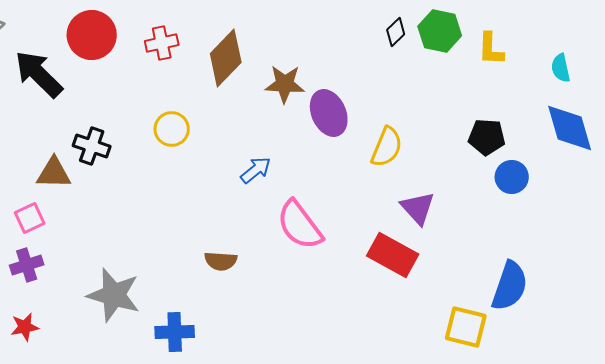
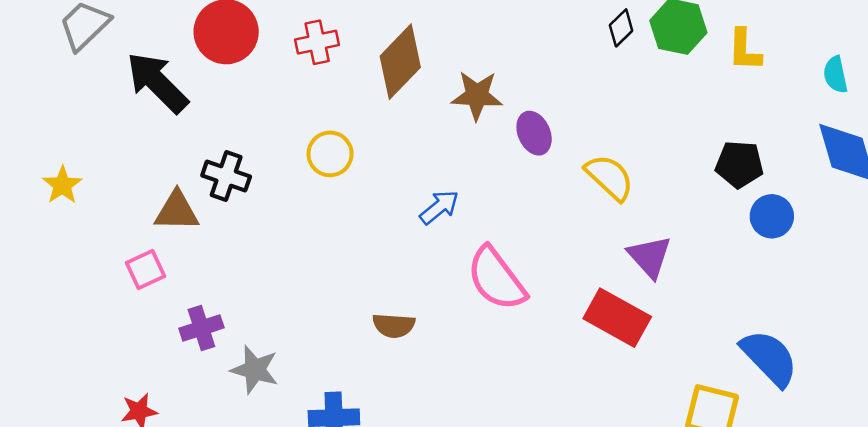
purple ellipse: (329, 113) -> (534, 133), size x0.7
yellow semicircle: (387, 147) -> (609, 177), turned -69
purple cross: (27, 265) -> (201, 328), moved
blue semicircle: (510, 286) -> (769, 358), turned -63
gray star: (114, 295) -> (255, 370), size x0.7

